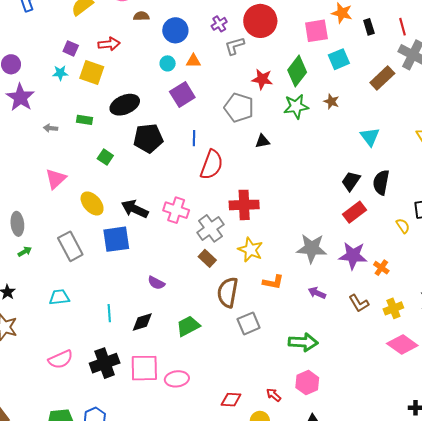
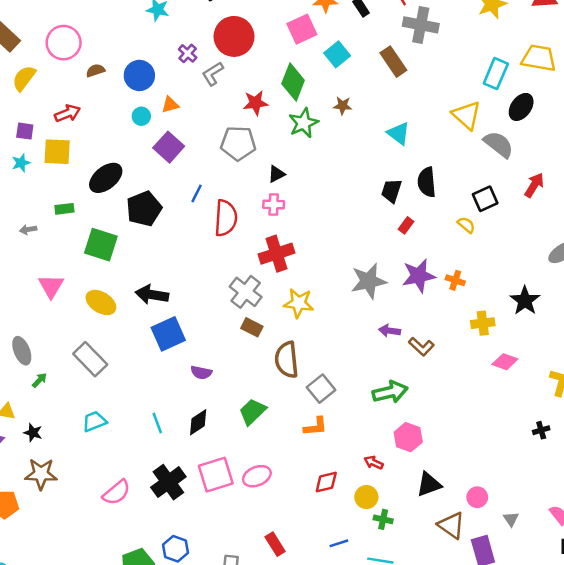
brown rectangle: (382, 78) -> (393, 62), turned -65
blue line: (194, 138) -> (197, 193), turned 42
green square: (105, 157) -> (101, 245), size x1.8
pink cross: (176, 210) -> (274, 205), moved, size x0.7
red rectangle: (355, 212) -> (406, 225), size x0.6
blue square: (116, 239) -> (168, 334), moved
orange L-shape: (273, 282) -> (315, 427), moved
brown L-shape: (359, 303) -> (421, 347), moved
yellow cross: (393, 308) -> (483, 323), turned 30
pink diamond: (402, 344) -> (505, 362), size x0.7

